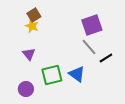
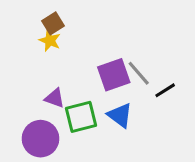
purple square: (92, 25) -> (114, 75), moved
purple triangle: (29, 54) -> (55, 98), moved, turned -32
purple circle: (26, 89) -> (41, 139), size x1.5

